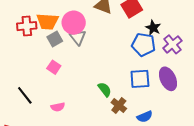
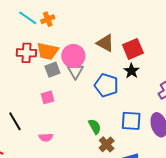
black star: (153, 28) -> (131, 71), moved
blue pentagon: (143, 45) -> (106, 85), moved
pink square: (54, 67) -> (48, 97), turned 32

